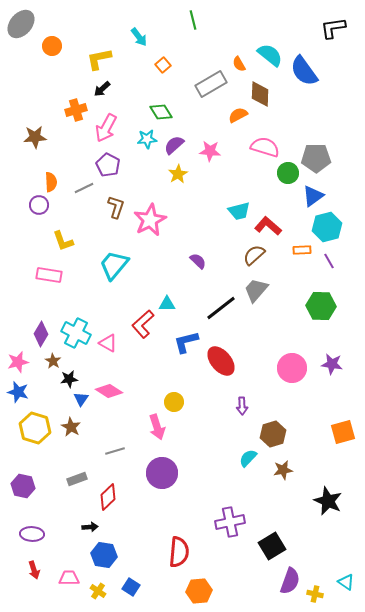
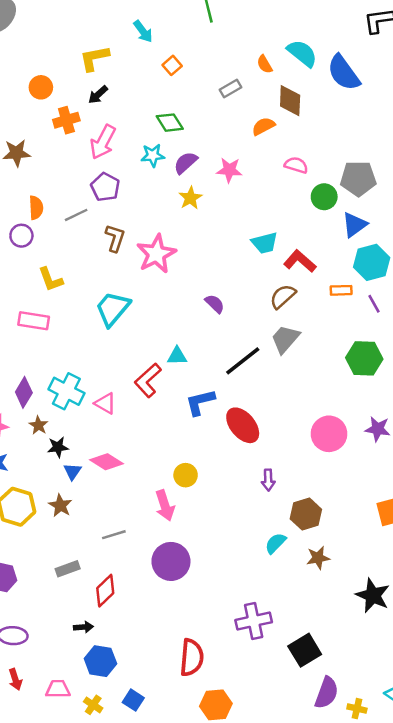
orange circle: (52, 46) -> (41, 87), moved
gray rectangle: (211, 84) -> (231, 89), size x0.6
pink semicircle: (265, 147) -> (296, 165), size x0.7

